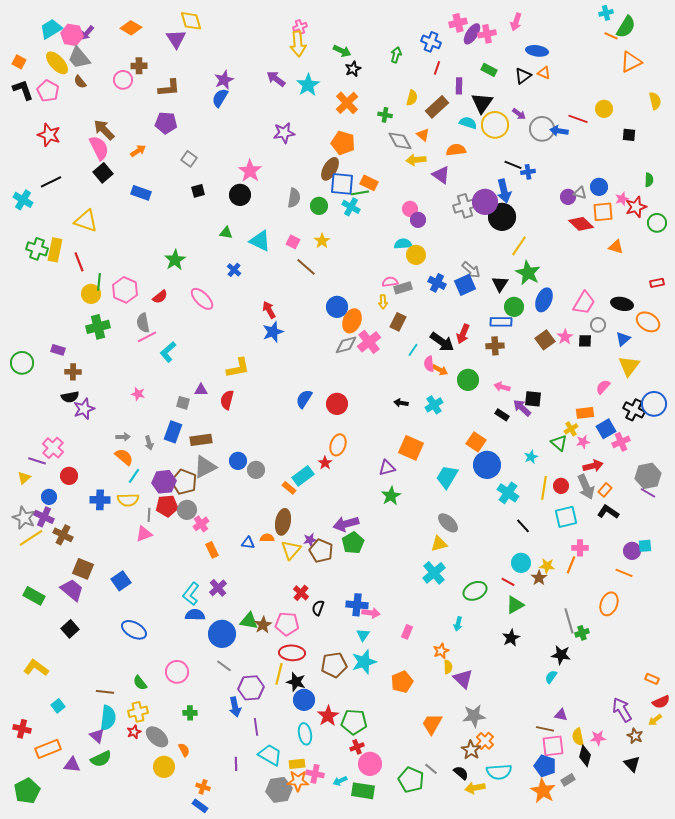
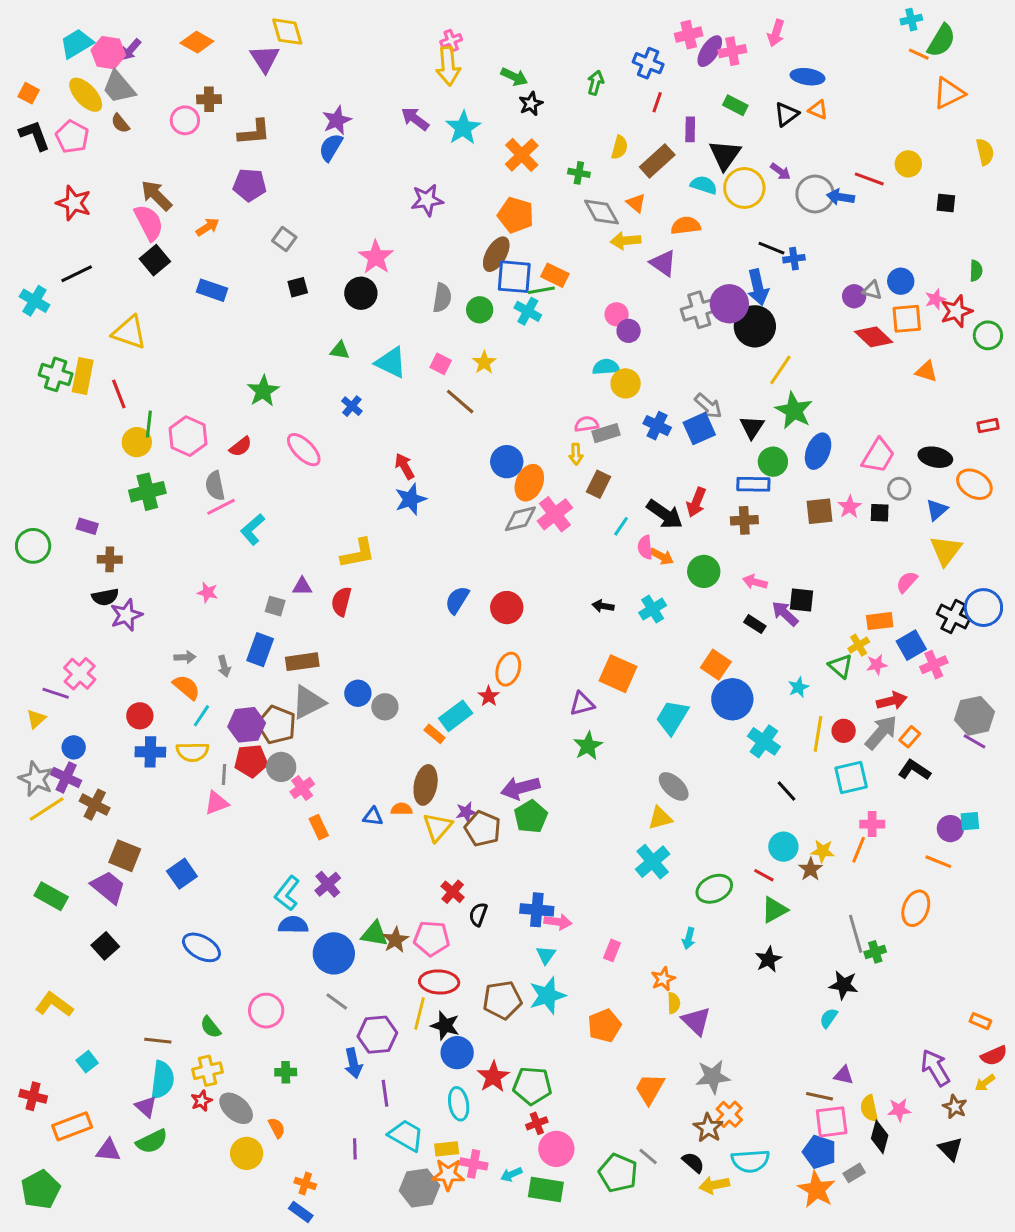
brown square: (545, 340) -> (820, 511), turned 30
red circle: (69, 476) -> (140, 716), moved
gray arrow: (586, 487) -> (881, 732), turned -115

